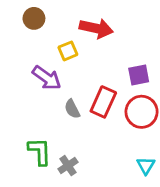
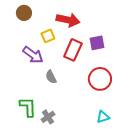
purple square: (139, 75) -> (97, 43), moved
red rectangle: (103, 102) -> (73, 50), moved
cyan triangle: (146, 166) -> (103, 117), turned 40

